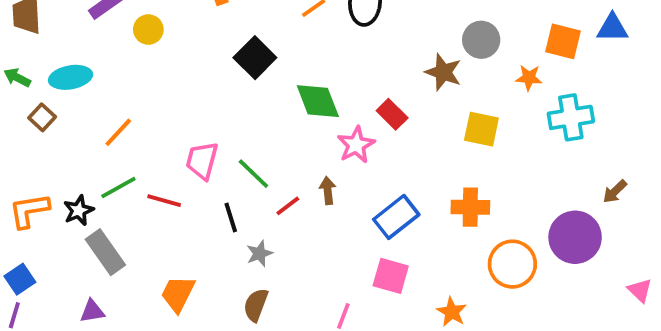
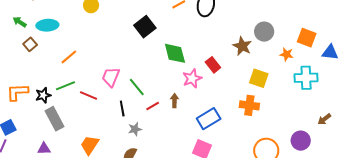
blue triangle: (612, 28) -> (330, 52), moved
orange cross: (470, 207) -> (249, 105), moved
purple circle: (575, 237) -> (301, 141), size x0.7

